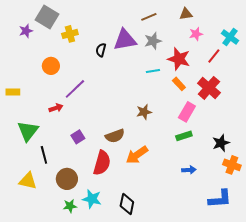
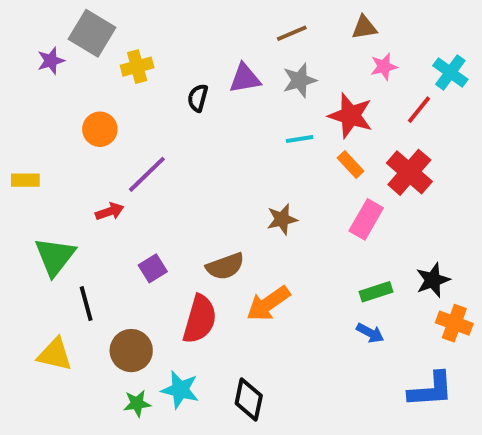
purple triangle: (125, 40) -> (245, 78), size x0.7
green rectangle: (184, 136) -> (376, 292), moved
blue arrow: (189, 170) -> (370, 333), turned 32

